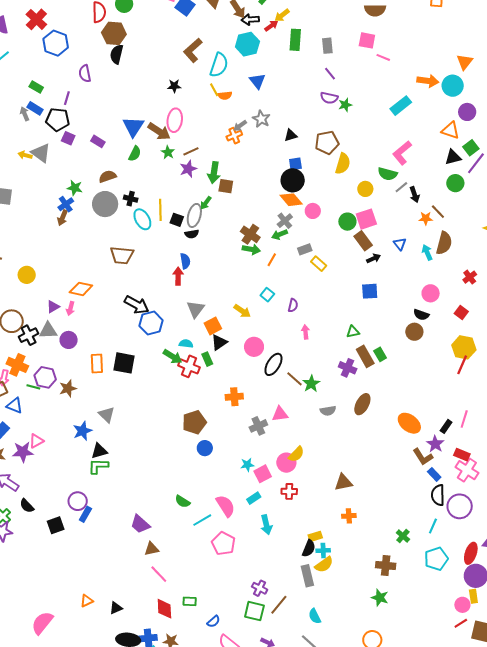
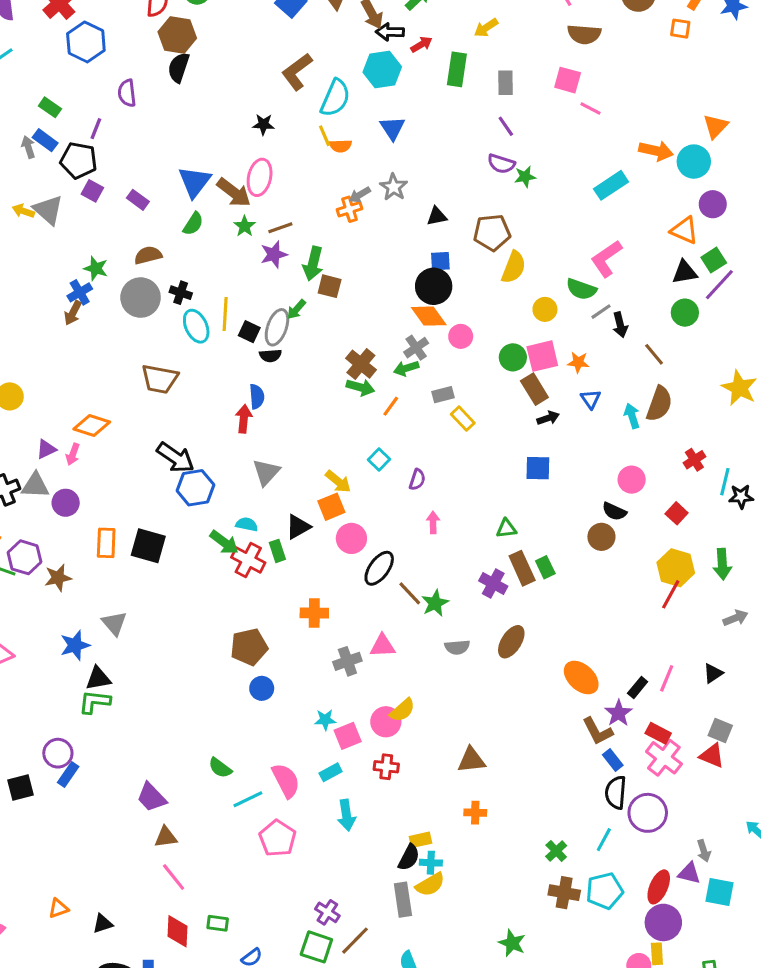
yellow arrow: (282, 15) -> (486, 28), moved
orange star: (426, 218) -> (578, 362), moved
orange square: (213, 326) -> (331, 507), moved
brown cross: (386, 565) -> (564, 893), moved

